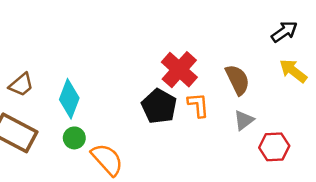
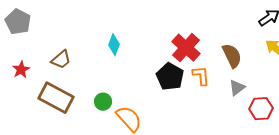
cyan diamond: (69, 99) -> (114, 45), moved, size x0.7

